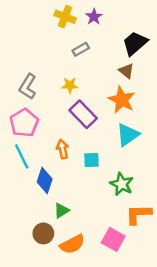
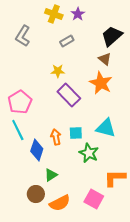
gray L-shape: (28, 87) -> (23, 36), moved
cyan triangle: (128, 135) -> (106, 128), moved, turned 50
orange arrow: (63, 149) -> (56, 137), moved
green star: (122, 184) -> (89, 153), moved

